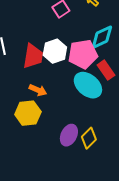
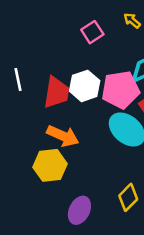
orange arrow: (38, 90) -> (63, 136), size x1.4
purple ellipse: (69, 135) -> (79, 210), moved

